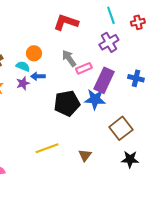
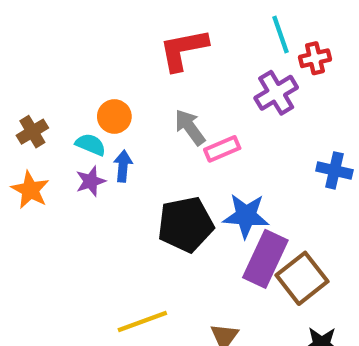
red L-shape: (66, 22) -> (183, 50), turned -30
red cross: (138, 22) -> (315, 58), moved
blue arrow: (38, 76) -> (123, 166), turned 96
purple rectangle: (104, 80) -> (265, 259), moved

